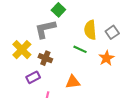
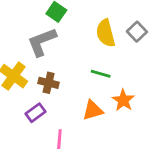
green line: (80, 49) -> (101, 74), moved
orange star: (106, 58) -> (123, 100), moved

